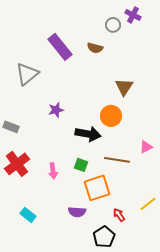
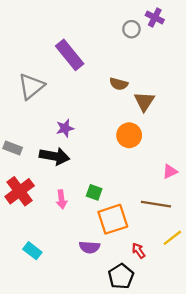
brown semicircle: (95, 48) -> (119, 84), moved
black arrow: (88, 134) -> (55, 156), moved
brown line: (117, 160) -> (156, 204), moved

